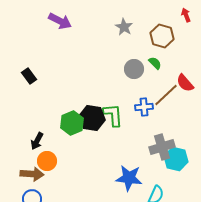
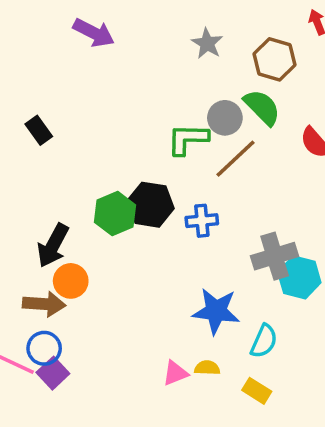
green semicircle: (155, 63) -> (262, 107), size x1.6
brown line: (166, 95) -> (236, 159), moved
blue cross: (144, 107) -> (202, 221), moved
green L-shape: (113, 115) -> (188, 139), moved, turned -85
black arrow: (37, 141) -> (53, 245), size x1.4

